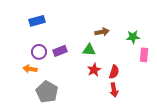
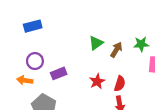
brown arrow: (102, 32) -> (116, 50), moved, turned -48
green triangle: (89, 50) -> (96, 43), moved, turned -40
purple rectangle: (60, 51) -> (59, 73), moved

